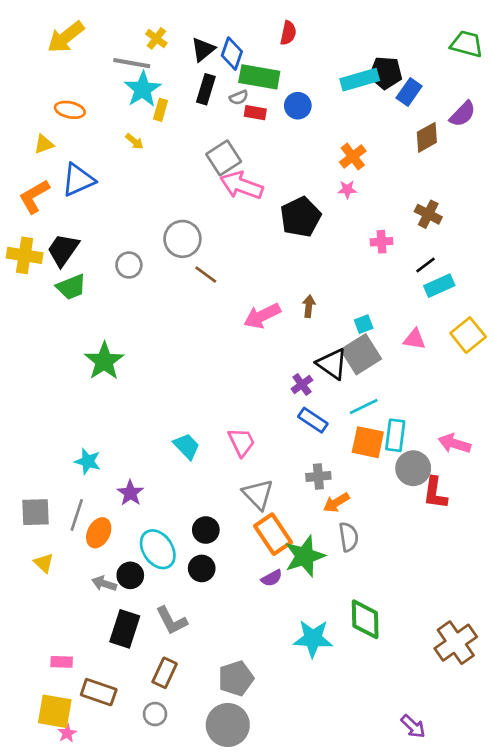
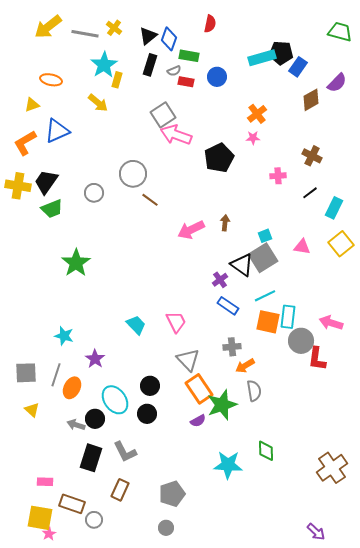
gray line: (132, 63) -> (85, 34), moved
green rectangle: (259, 77) -> (189, 56), size x0.7
yellow arrow: (134, 141) -> (98, 103), size x1.5
cyan rectangle: (439, 286) -> (334, 208), moved, turned -40
green diamond: (365, 619) -> (266, 451), size x0.7
gray circle: (155, 714) -> (94, 520), moved
gray circle: (228, 725) -> (166, 528), size x0.5
purple arrow: (413, 726) -> (316, 532), moved

